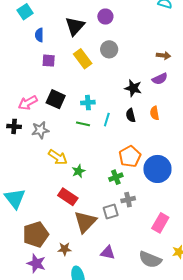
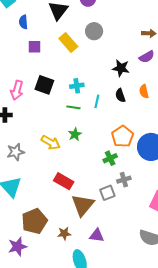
pink arrow: (28, 103) -> (17, 90), turned -42
gray star: (40, 130) -> (16, 152), moved
green star: (78, 171) -> (75, 134), moved
purple triangle: (108, 253) -> (97, 235), moved
purple star: (36, 263) -> (17, 246), moved, turned -30

